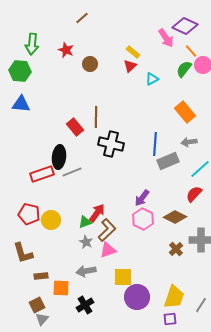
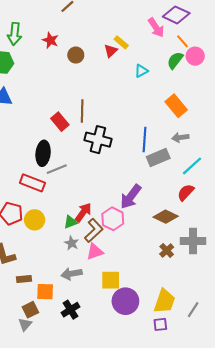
red triangle: (130, 66) -> (111, 51), moved
red rectangle: (42, 174) -> (32, 183), moved, turned 40
purple arrow: (142, 198) -> (131, 197), size x1.4
pink hexagon: (143, 219) -> (113, 219), moved
brown square: (37, 305) -> (30, 310), moved

